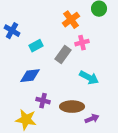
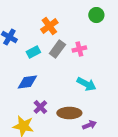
orange cross: (71, 20) -> (49, 26), moved
gray rectangle: (63, 55) -> (57, 49), moved
purple cross: (43, 101) -> (40, 107), turned 32

